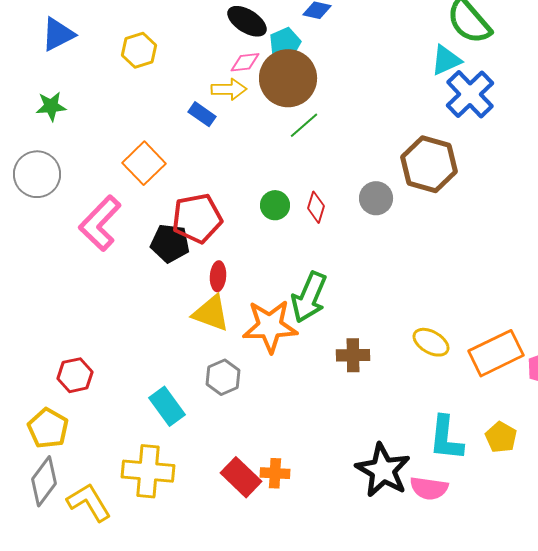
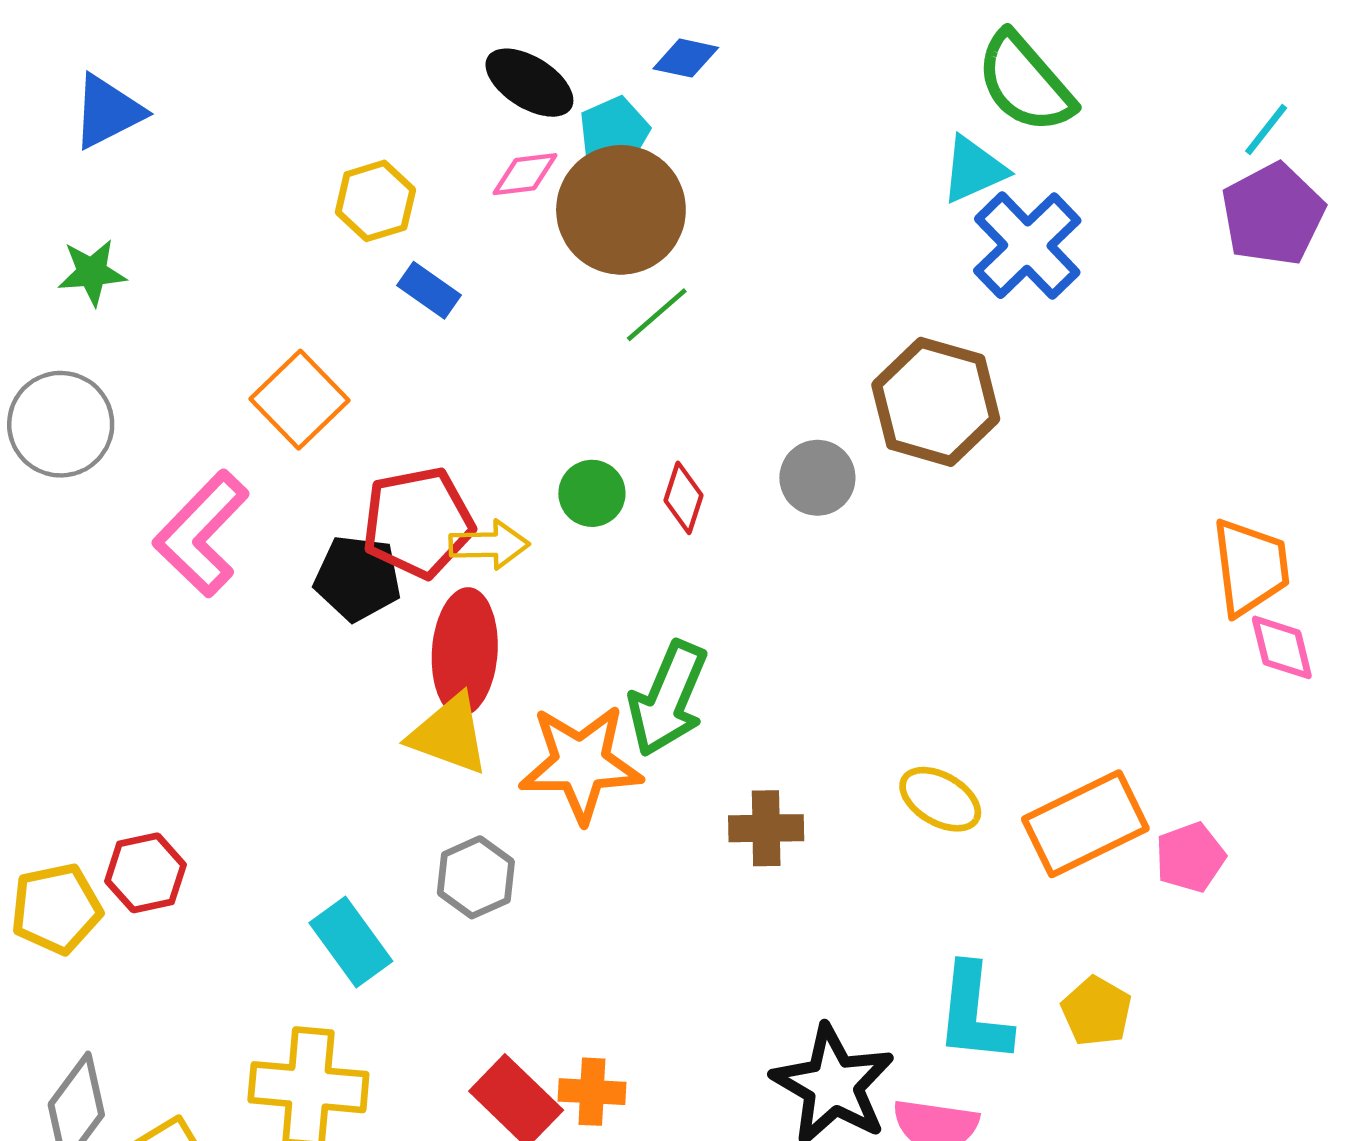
yellow hexagon: (139, 50) -> (375, 201), moved
yellow arrow: (229, 89) -> (489, 545), moved
red ellipse: (218, 276) -> (465, 652), size x1.8
yellow pentagon: (48, 428) -> (56, 909), moved, turned 30

